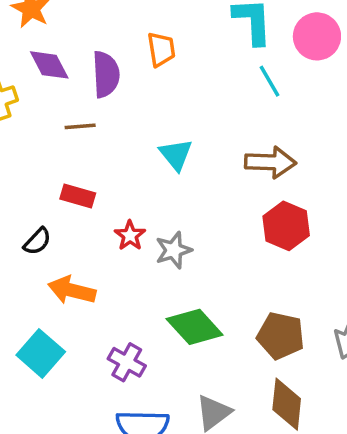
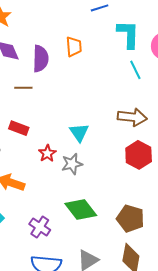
cyan triangle: (176, 155) -> (79, 132), moved

